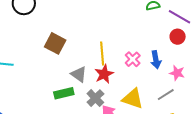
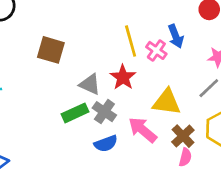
yellow line: (102, 54) -> (131, 41), moved
blue arrow: (156, 60) -> (176, 36), moved
gray cross: (95, 98) -> (104, 112), moved

